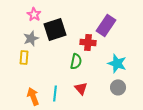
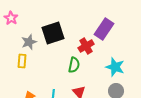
pink star: (34, 14) -> (11, 18), moved
red cross: (88, 42) -> (86, 46), turned -35

